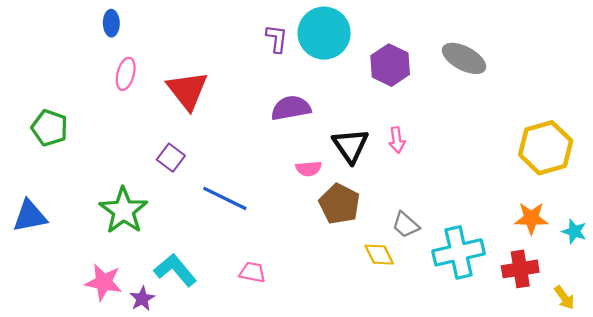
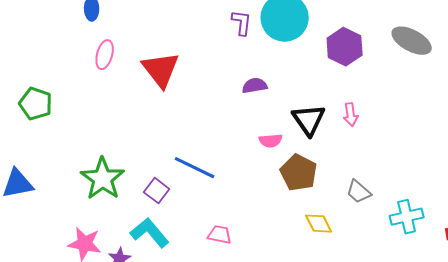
purple semicircle: (291, 108) -> (255, 86), size x0.7
purple square: (171, 158) -> (157, 191), moved
cyan cross: (459, 252) -> (407, 217), size x0.7
yellow diamond: (379, 255) -> (319, 224), moved

